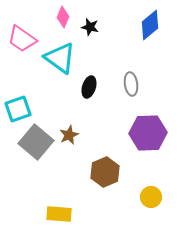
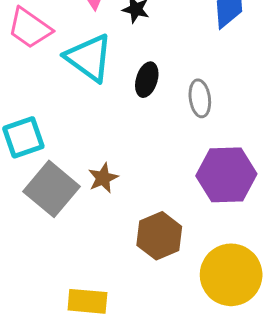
black ellipse: (89, 87) -> (147, 80), moved
yellow circle: (151, 197) -> (231, 275), size x1.8

